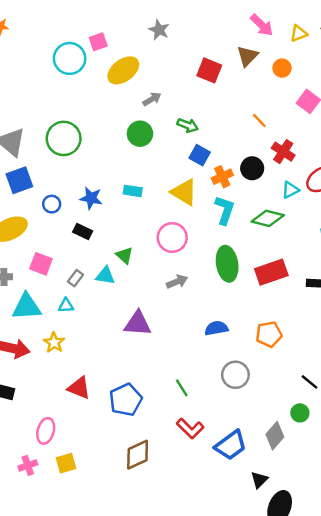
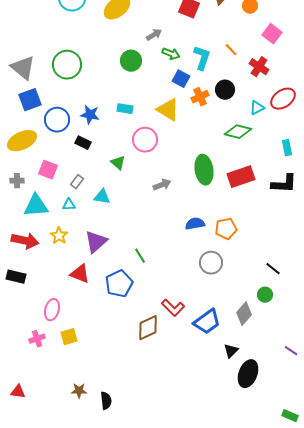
gray arrow: (152, 99) -> (154, 35), moved
red cross: (283, 152) -> (259, 67), moved
blue circle: (52, 204) -> (57, 120), size x1.6
cyan L-shape: (225, 210) -> (202, 58), moved
pink circle: (172, 238) -> (145, 140), moved
cyan triangle: (105, 276) -> (102, 197), moved
purple triangle: (138, 323) -> (96, 242), moved, turned -45
orange pentagon: (269, 334) -> (226, 229), moved
green line: (182, 388) -> (140, 256), moved
brown diamond: (138, 455) -> (148, 328), moved

